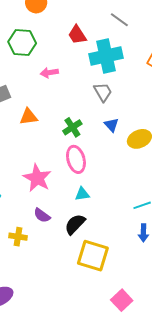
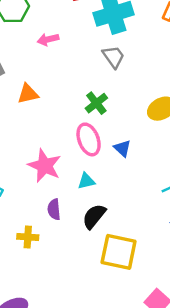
blue triangle: (111, 125) -> (122, 148), moved
green cross: (72, 127) -> (96, 103), moved
cyan triangle: (82, 194) -> (86, 181), moved
purple semicircle: (42, 215) -> (54, 209), turned 54

